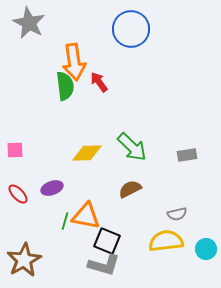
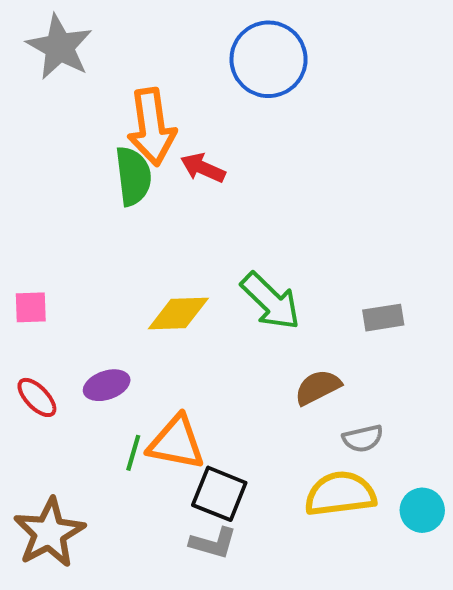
red arrow: (99, 82) -> (203, 168), turned -30
brown semicircle: (130, 189) -> (318, 387), moved
gray L-shape: (104, 265) -> (213, 543), size x0.7

